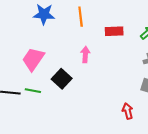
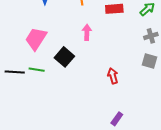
red arrow: (128, 111) -> (113, 76), moved

